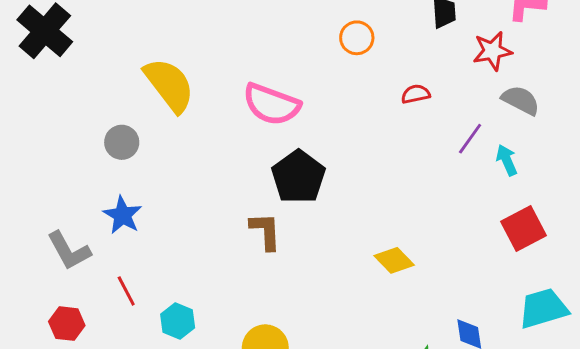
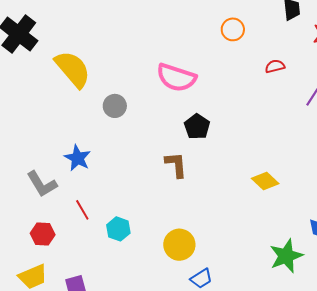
yellow semicircle: (169, 85) -> (73, 69), moved
gray circle: (122, 142) -> (115, 106), moved
black pentagon: (298, 177) -> (197, 127), size x0.7

